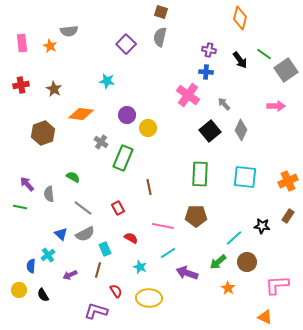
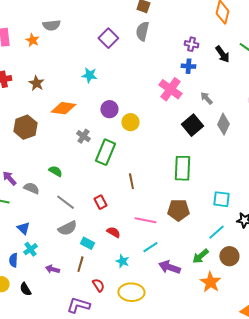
cyan square: (245, 177) -> (221, 199), moved, size x0.7
gray semicircle: (49, 194) -> (31, 188), turned 119
blue triangle: (61, 234) -> (23, 228), moved
cyan rectangle: (105, 249) -> (87, 243), turned -40
purple arrow: (70, 275) -> (52, 269), turned 40
orange star: (228, 288) -> (210, 282), size x1.5

